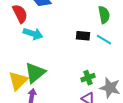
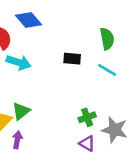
black rectangle: (83, 36) -> (72, 59), moved
green triangle: (35, 73) -> (21, 111), size x0.7

